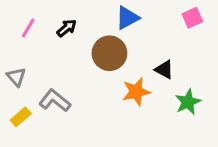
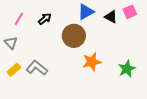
black triangle: (164, 70) -> (111, 17), moved
gray triangle: (16, 77) -> (11, 43), moved
yellow rectangle: (21, 117) -> (14, 70), moved

